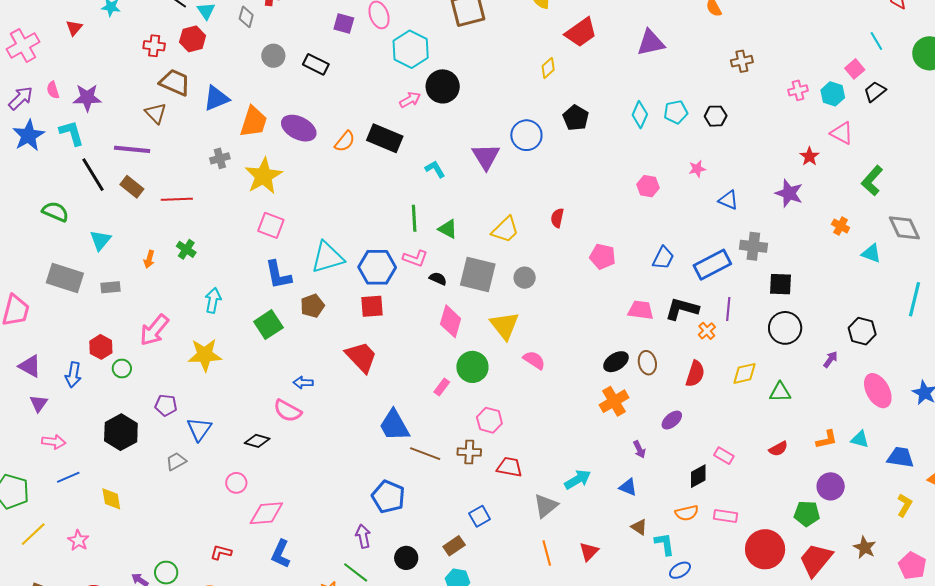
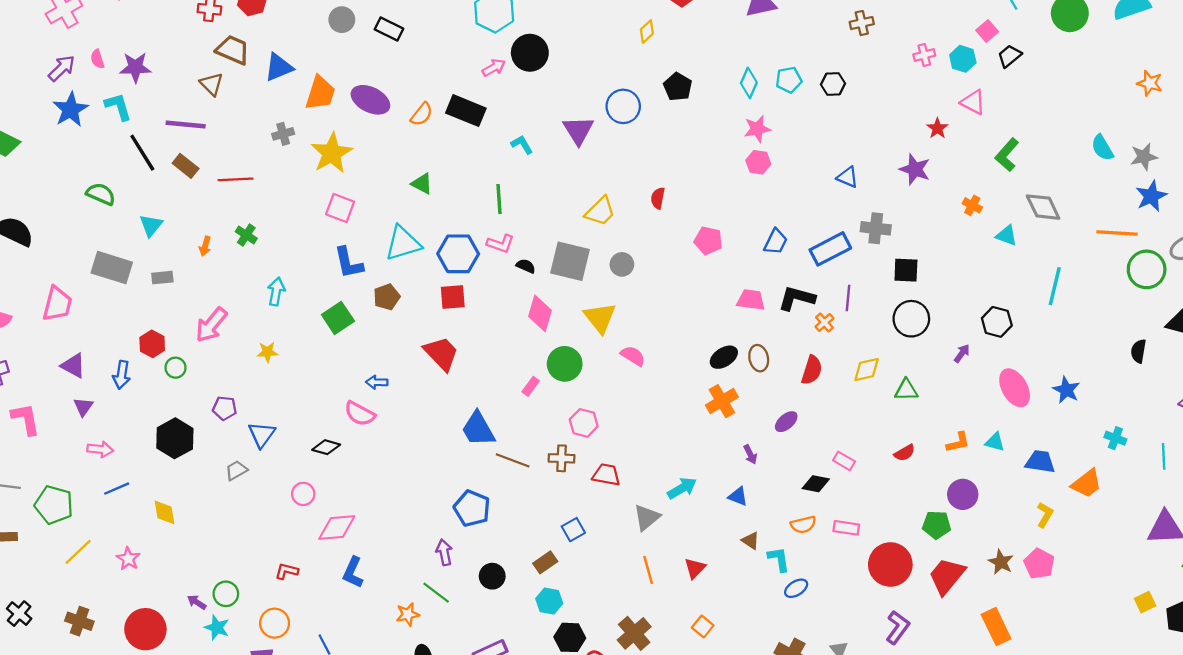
pink star: (697, 169) -> (757, 129), moved, size x1.4
green triangle: (448, 229) -> (422, 184), moved
yellow star: (205, 355) -> (267, 352), size x0.6
black diamond: (698, 476) -> (816, 484), turned 40
pink pentagon: (912, 566) -> (1039, 564), moved

